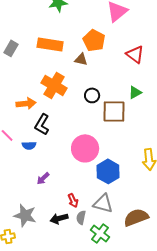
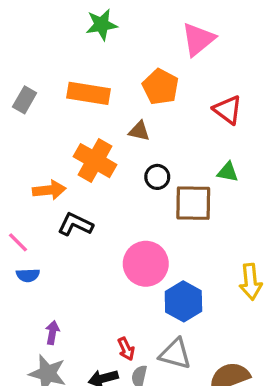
brown triangle: (81, 59) -> (139, 131), moved
green triangle: (135, 92) -> (228, 172), turned 40
black L-shape: (42, 124) -> (75, 224), turned 85
blue semicircle: (29, 145) -> (28, 275), moved
purple arrow: (43, 178) -> (52, 333), moved, turned 144

